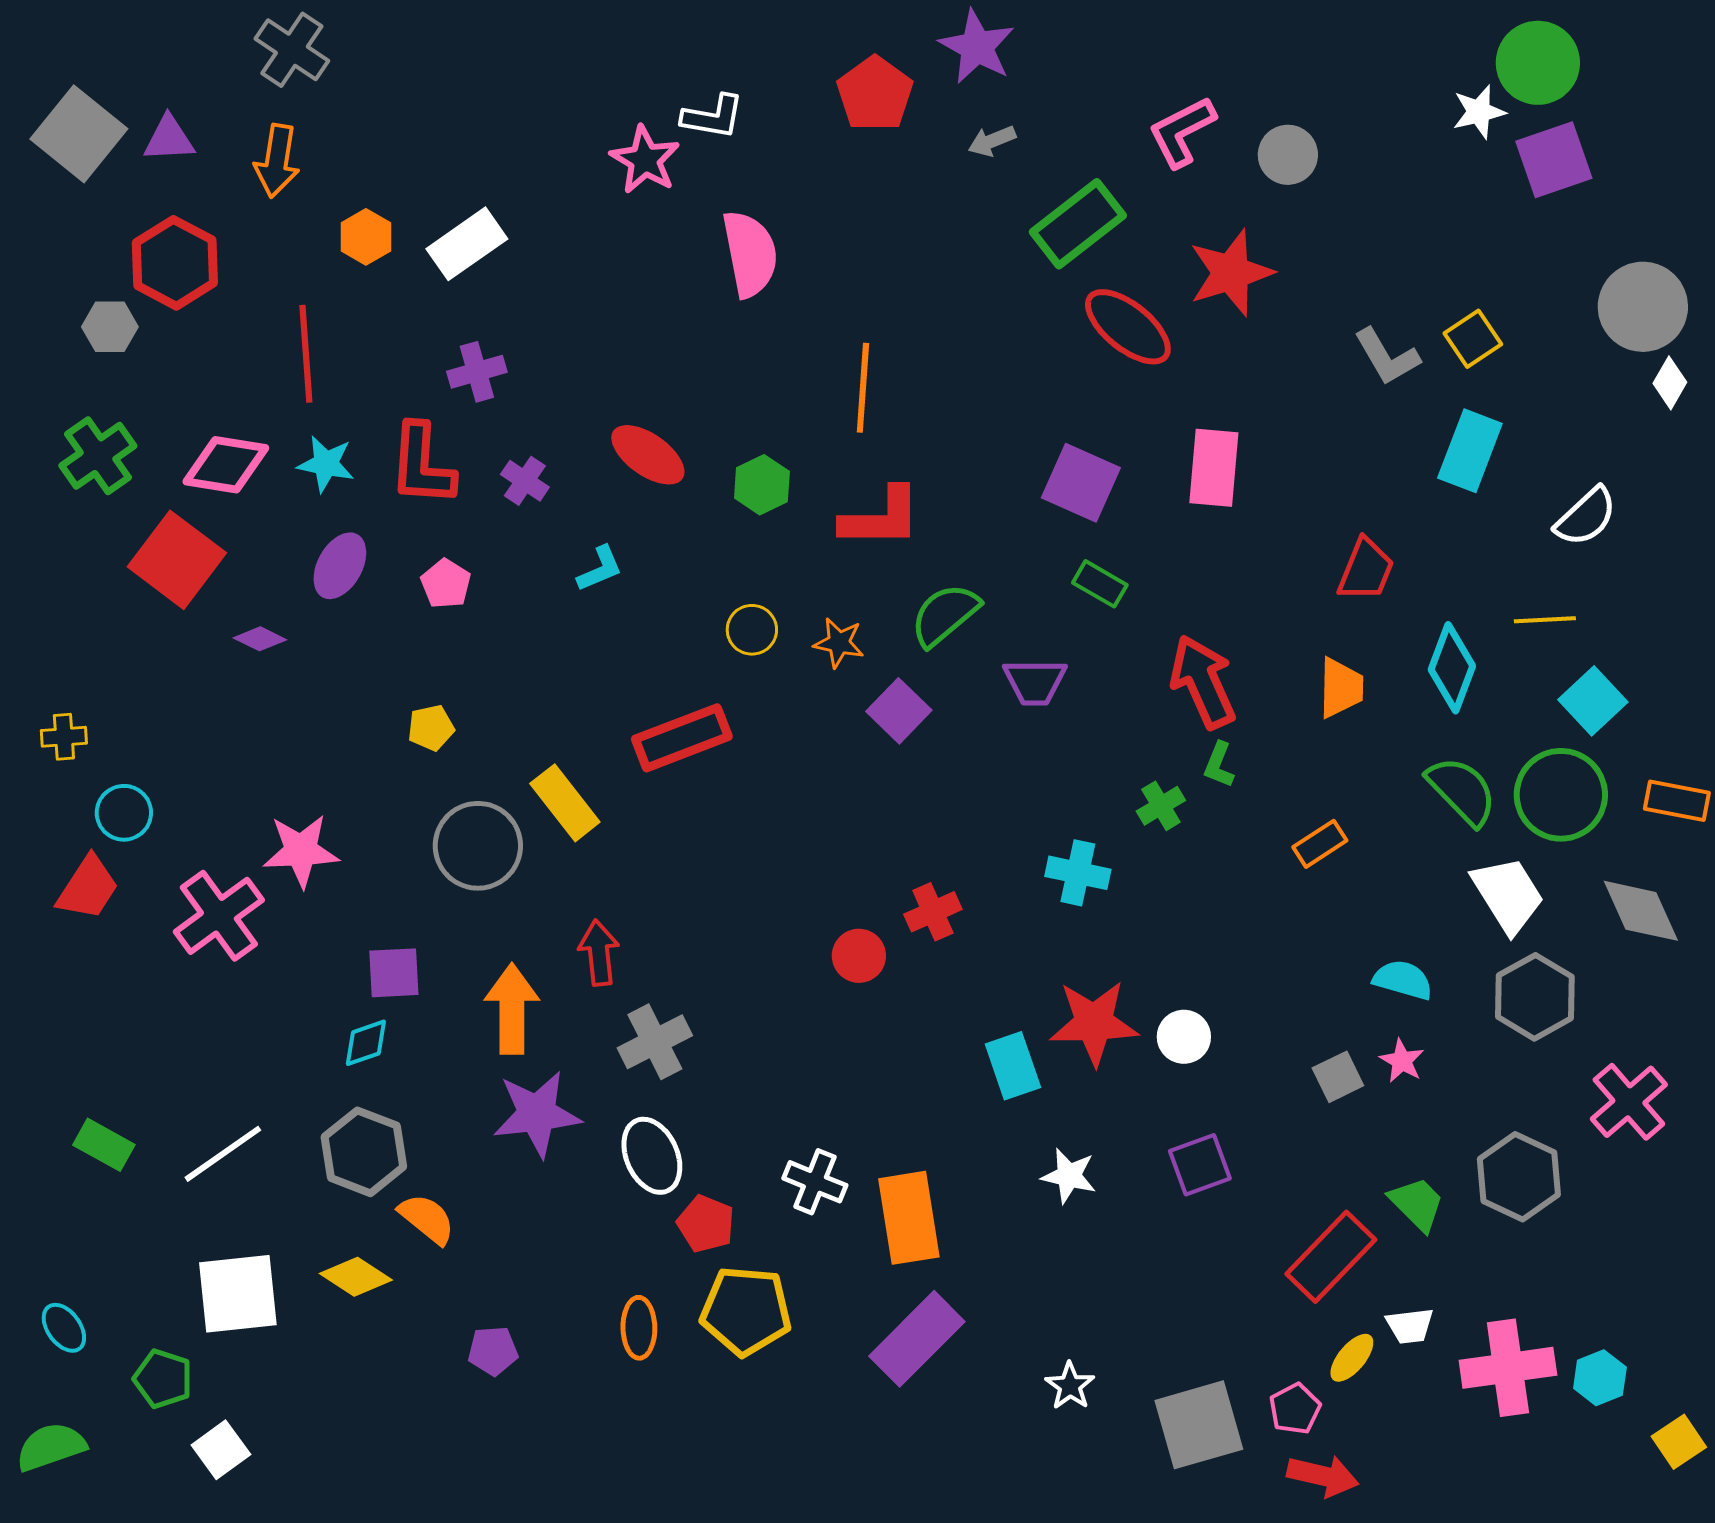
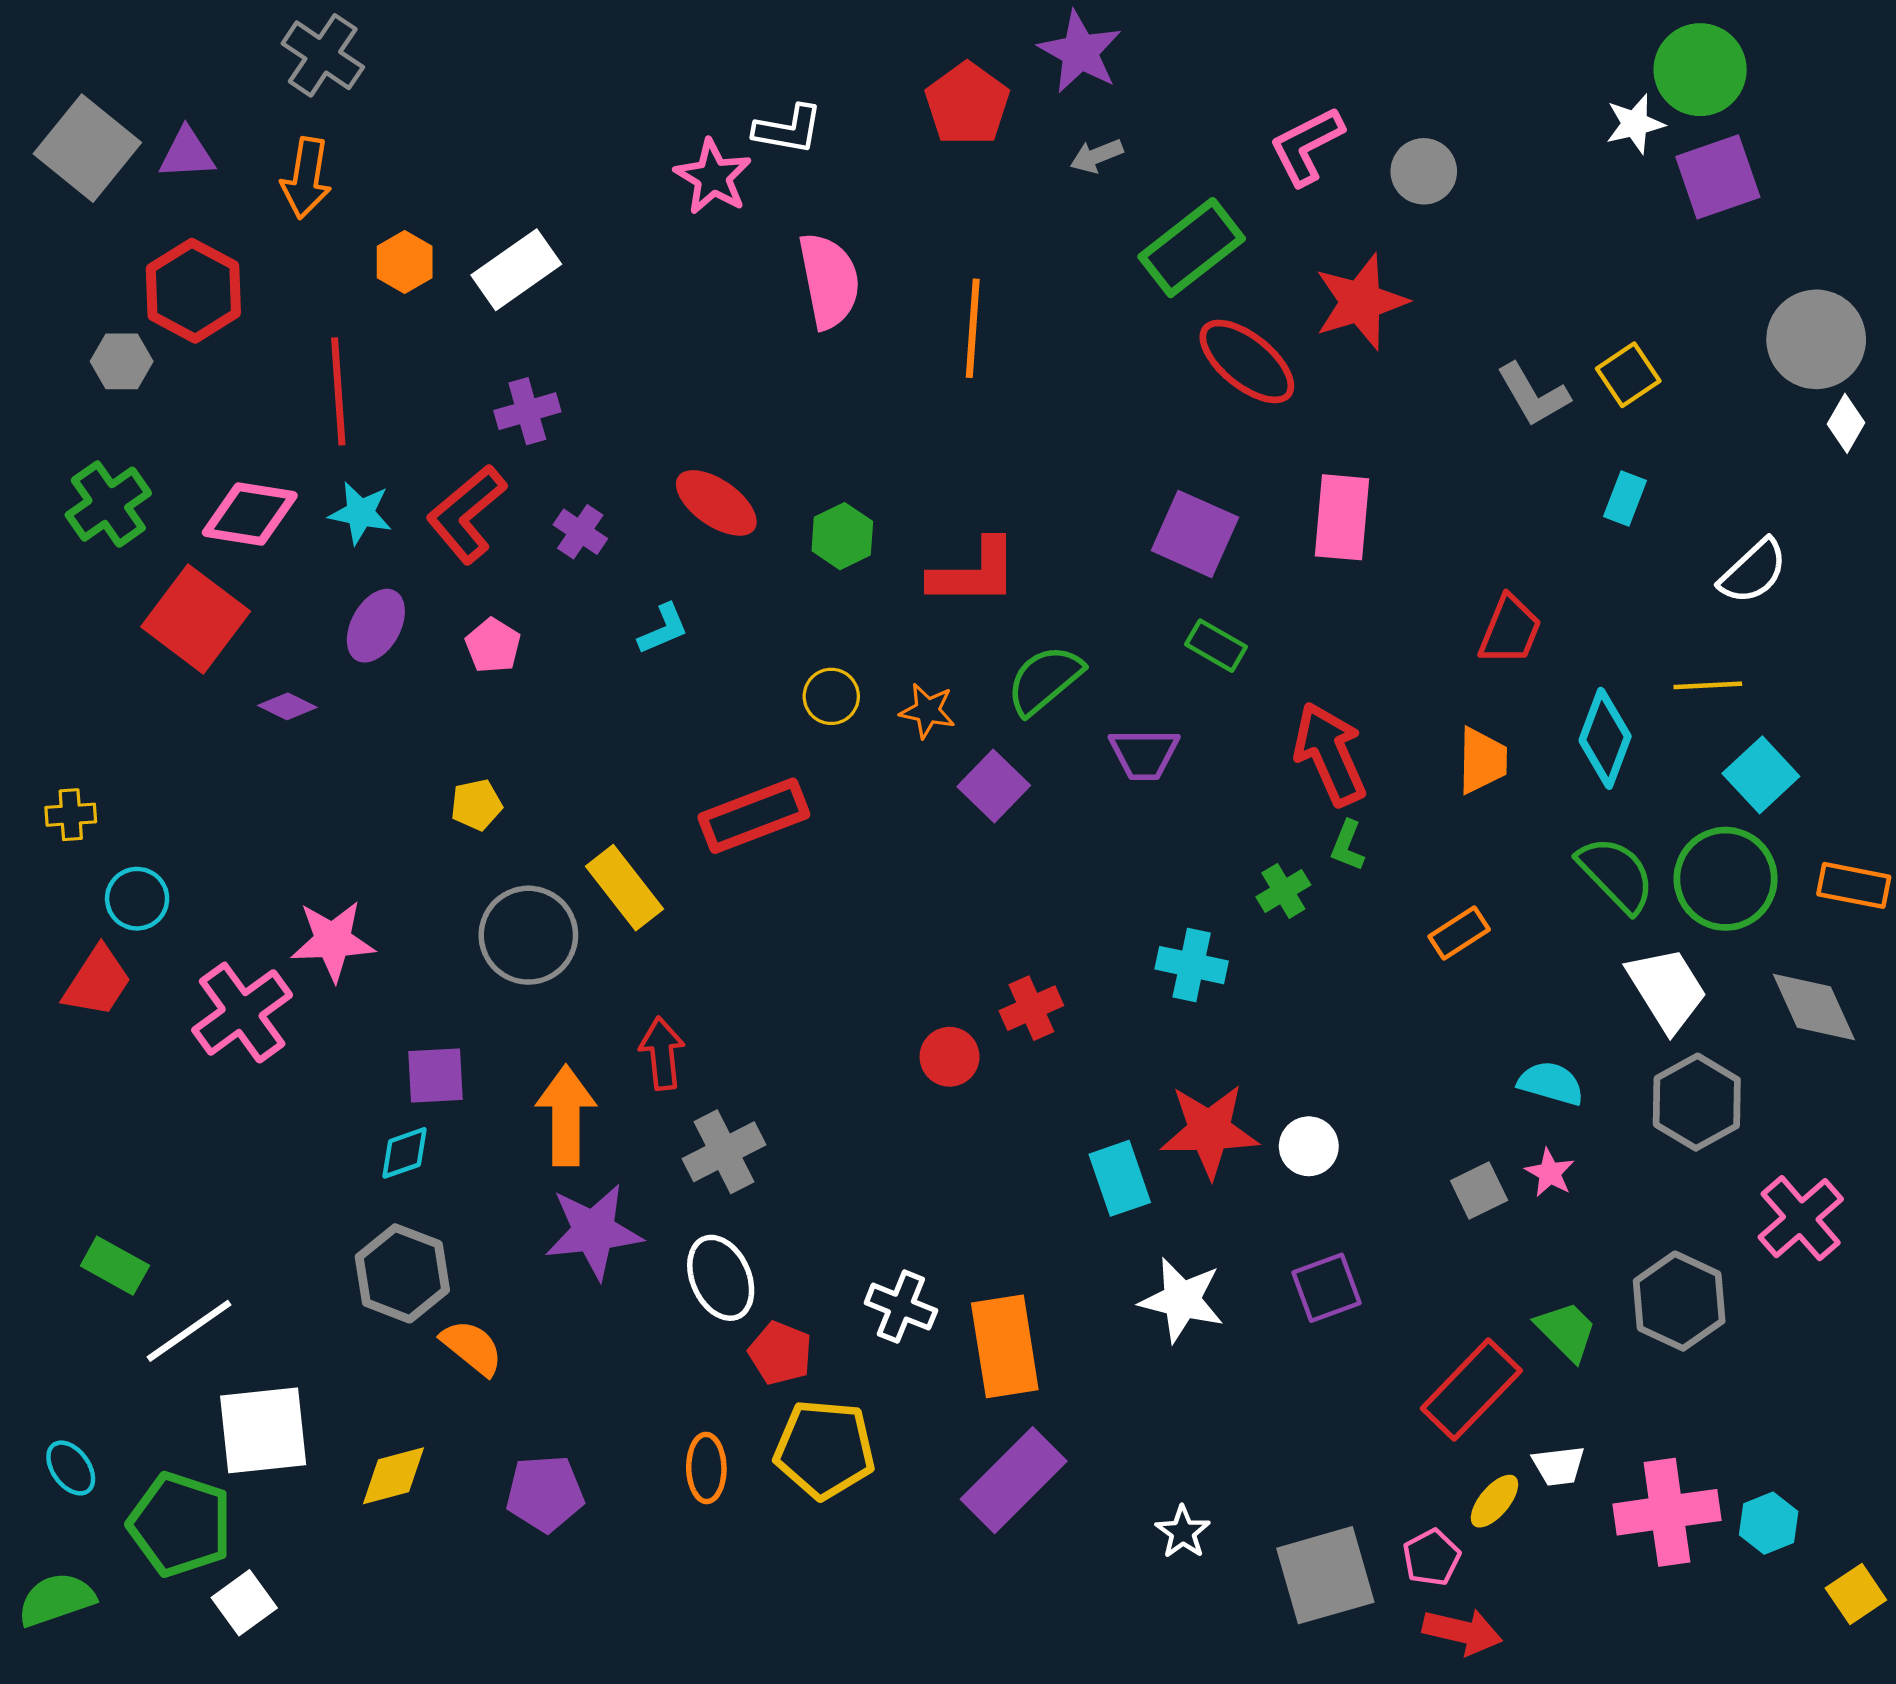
orange line: (863, 388) -> (973, 328), moved
cyan rectangle: (1470, 451) -> (1625, 499), size x0.6
red L-shape: (422, 465) -> (466, 514), turned 46
white line: (223, 1154) -> (189, 1331), moved
white star: (1069, 1176) -> (1182, 1300), size x1.4
yellow diamond: (356, 1277) -> (394, 1476), moved, turned -48
purple pentagon: (493, 1351) -> (545, 1493), size x1.4
green pentagon: (163, 1379) -> (180, 1524), size x1.6

